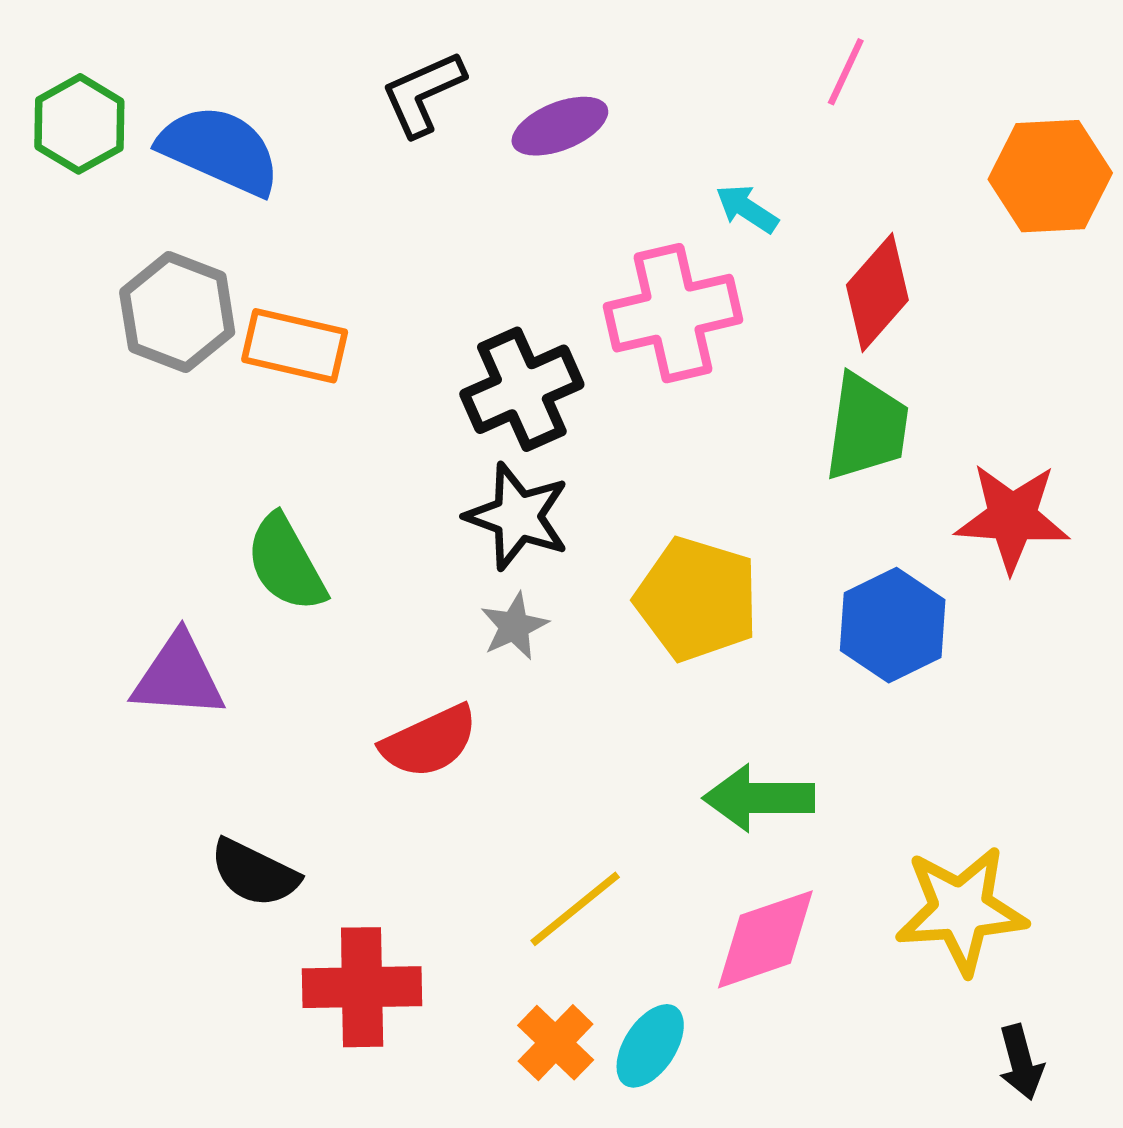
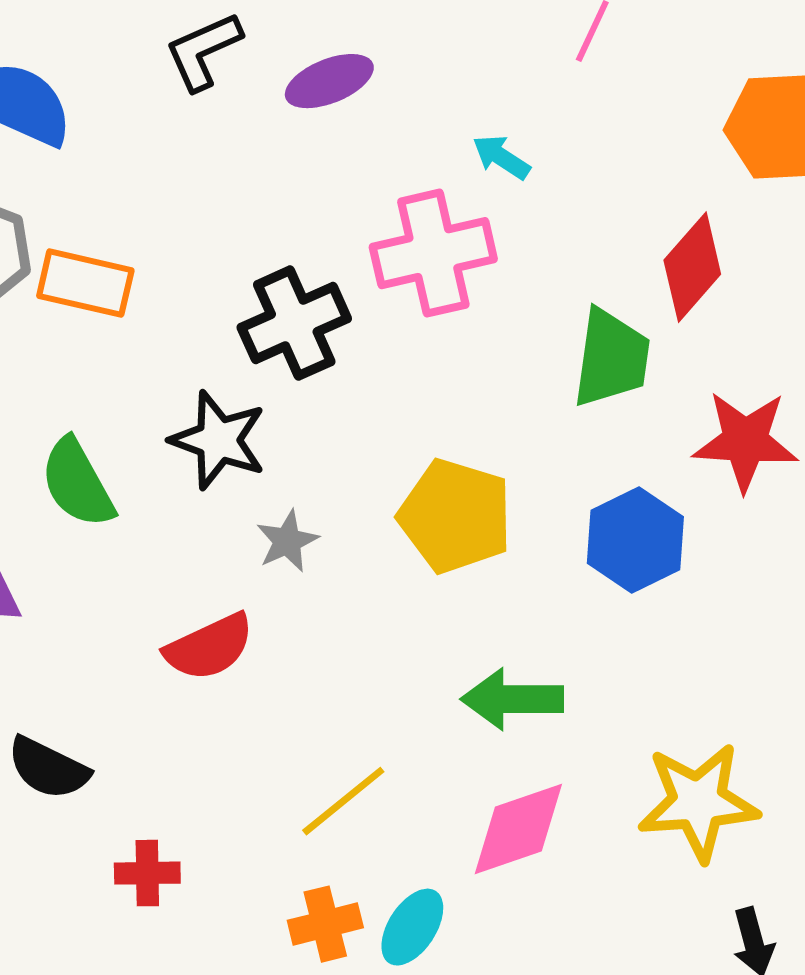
red diamond: (877, 292) -> (692, 267), moved
black star: (518, 516) -> (218, 440), moved
red cross: (362, 987) -> (147, 873), size x0.6
orange cross: (556, 1043) -> (325, 924), turned 32

